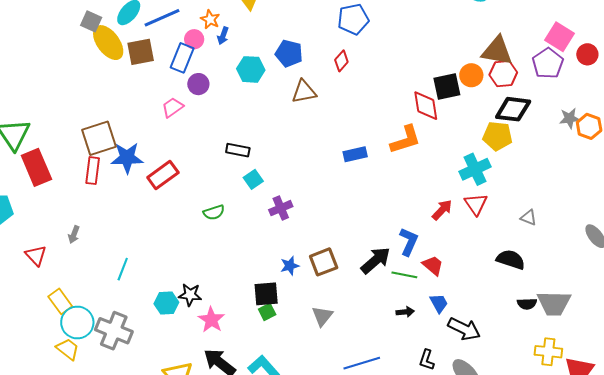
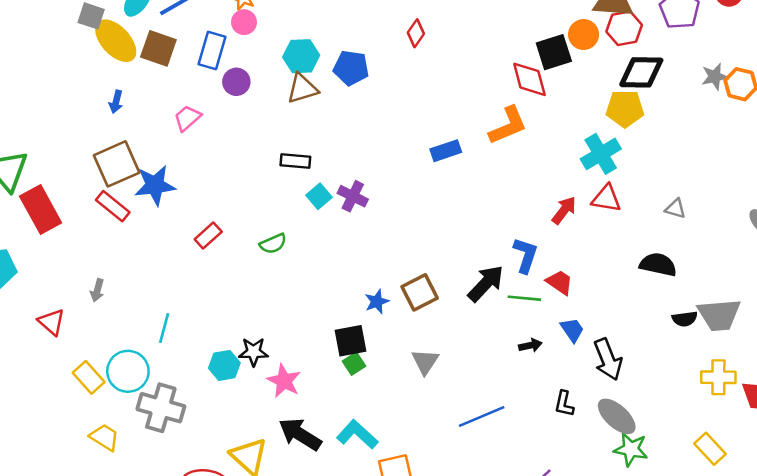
blue arrow: (223, 36) -> (116, 102), moved
pink circle: (194, 39) -> (244, 22), moved
brown square: (141, 52) -> (158, 48), turned 36
blue pentagon: (289, 53) -> (351, 68), moved
brown triangle: (304, 92) -> (302, 88), moved
pink trapezoid: (173, 107) -> (187, 118), moved
red rectangle: (93, 171) -> (113, 206), turned -52
red rectangle: (163, 175) -> (208, 235), moved, size x0.7
red triangle: (476, 204) -> (606, 199), turned -40
purple cross: (281, 208) -> (353, 196), moved, turned -35
cyan circle: (77, 322) -> (128, 371), moved
black arrow: (464, 329) -> (608, 359), turned 48

